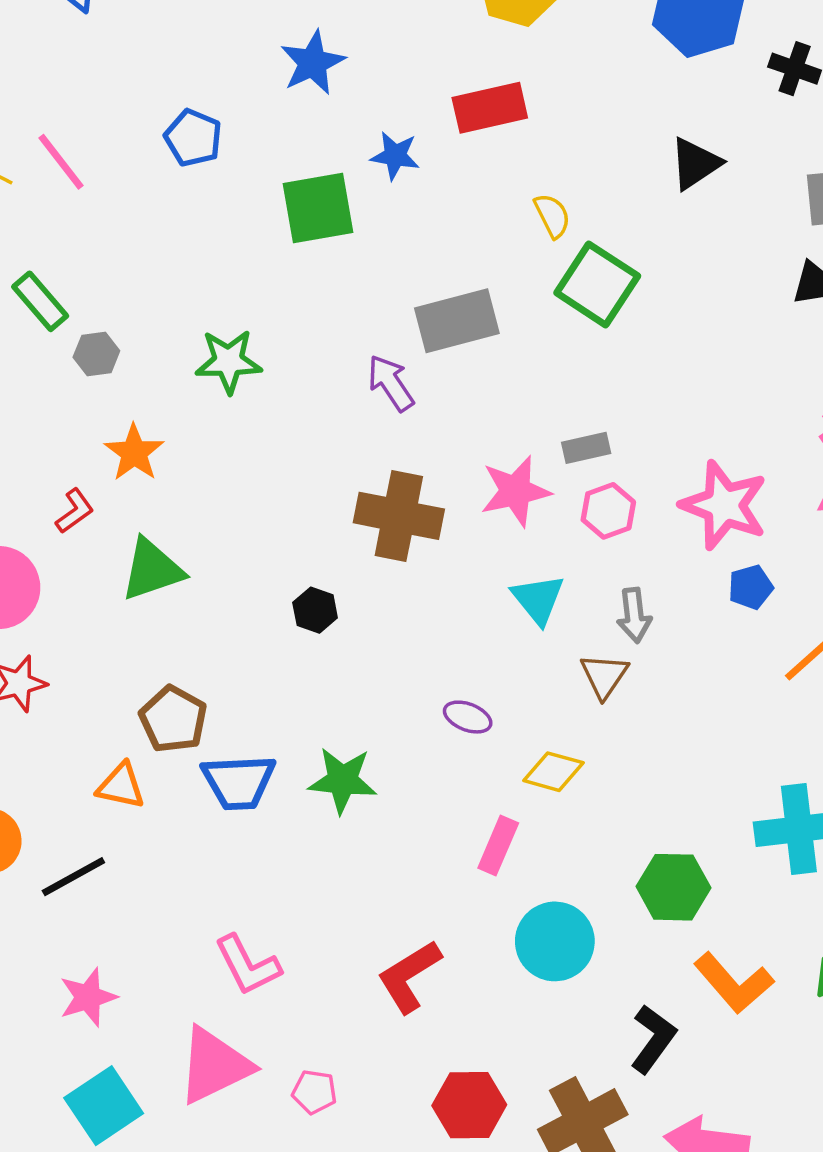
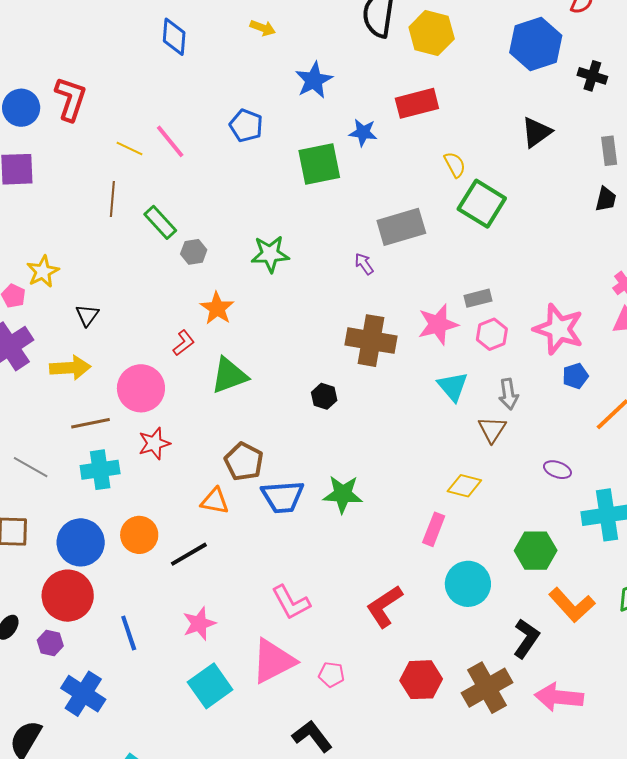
purple arrow: (391, 383) -> (364, 264), size x0.7
purple ellipse: (468, 717) -> (557, 470), moved

